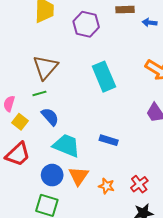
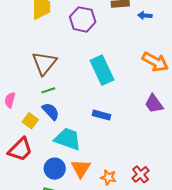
green line: (39, 93) -> (48, 90), moved
yellow square: (20, 122) -> (30, 121), moved
blue rectangle: (109, 140) -> (102, 115), moved

